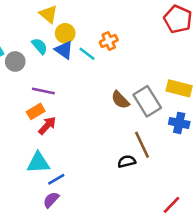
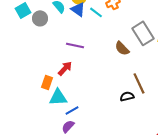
purple line: (43, 91) -> (75, 45), moved
gray rectangle: (147, 101) -> (143, 33), moved
orange rectangle: (36, 111) -> (47, 82), moved, turned -40

